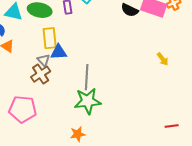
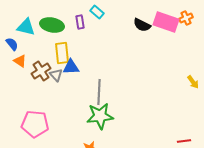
yellow arrow: (163, 59) -> (193, 82), moved
brown cross: (41, 74) -> (41, 71), moved

